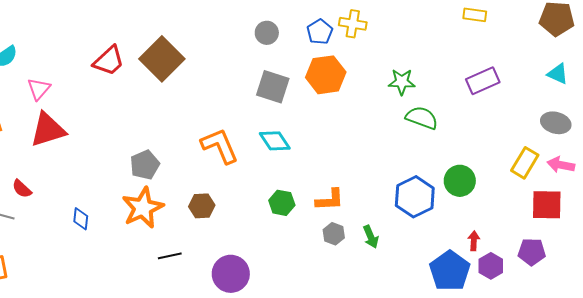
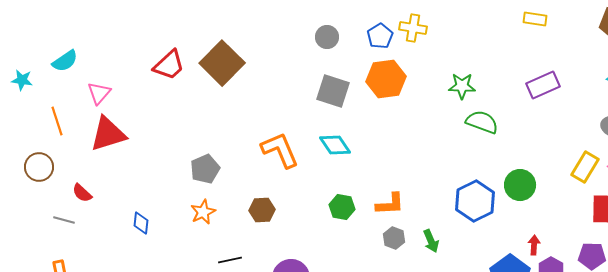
orange star: (143, 208) -> (203, 212), size x0.6

